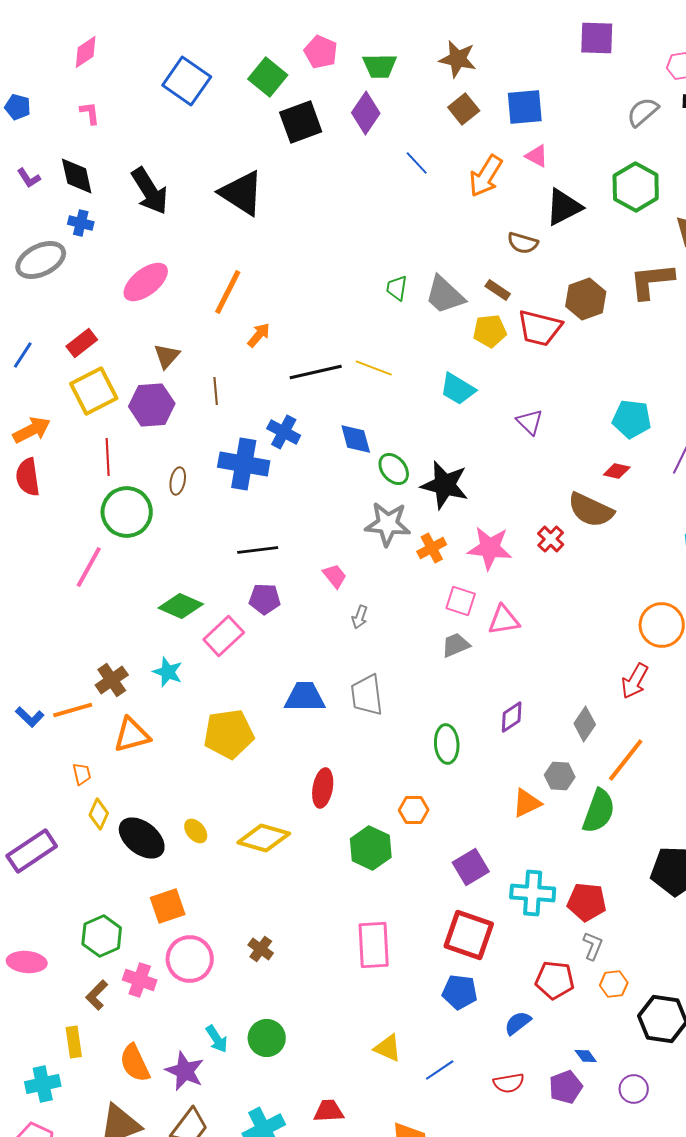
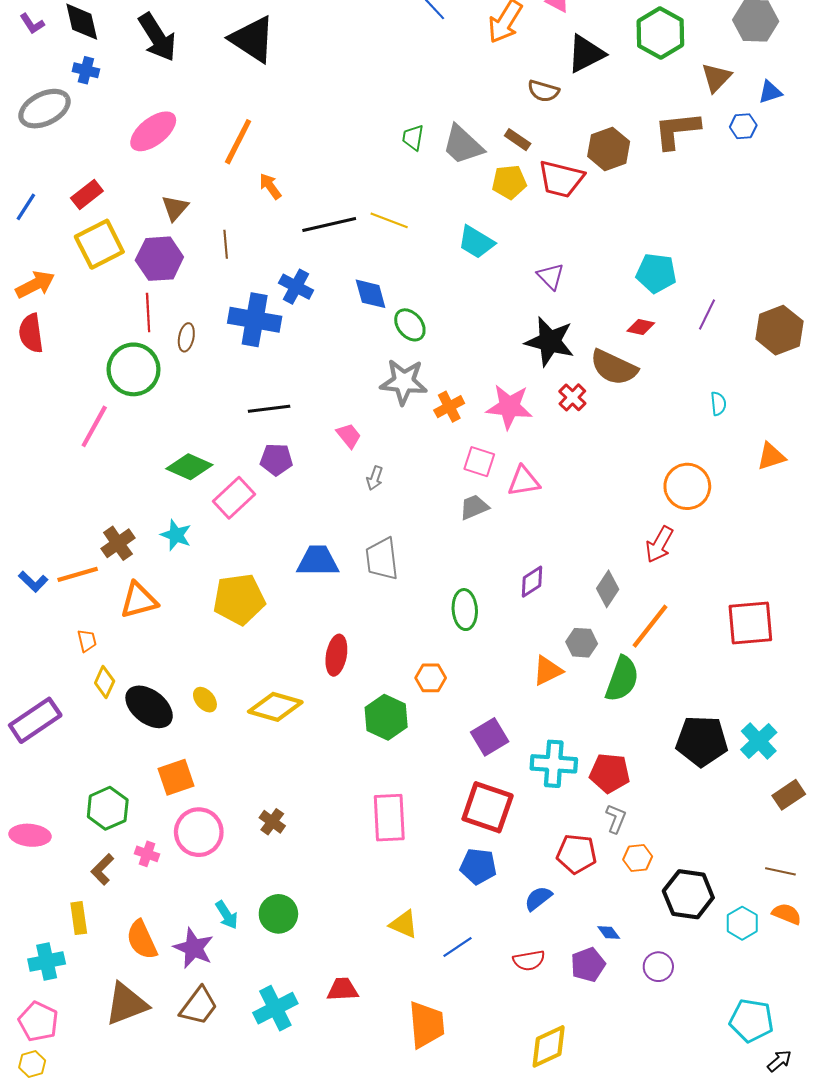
orange arrow: (259, 335) -> (270, 186), turned -76
red line: (108, 457) -> (148, 312), moved
black star: (445, 485) -> (550, 341), moved
pink cross: (140, 980) -> (147, 854), size x0.7

